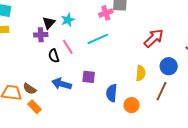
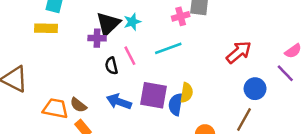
black triangle: (49, 23) -> (108, 24), size x1.5
yellow semicircle: (141, 73) -> (187, 93), moved
purple square: (89, 77) -> (154, 95), size x1.6
blue semicircle: (112, 93) -> (176, 104), moved

